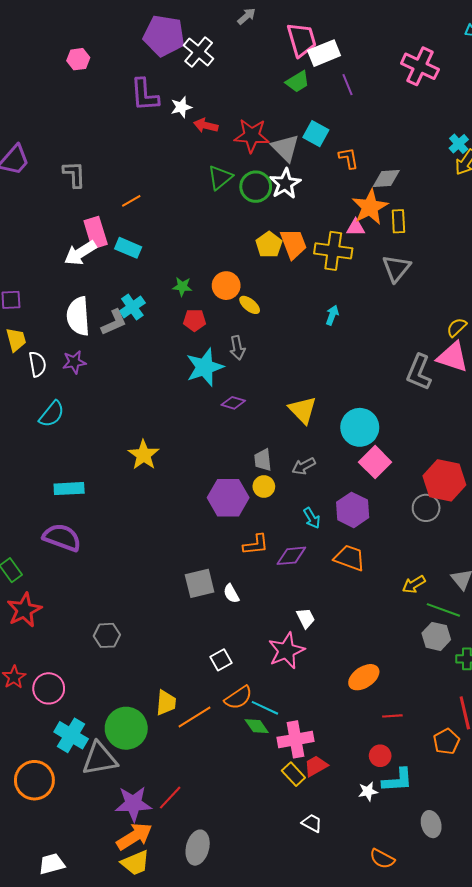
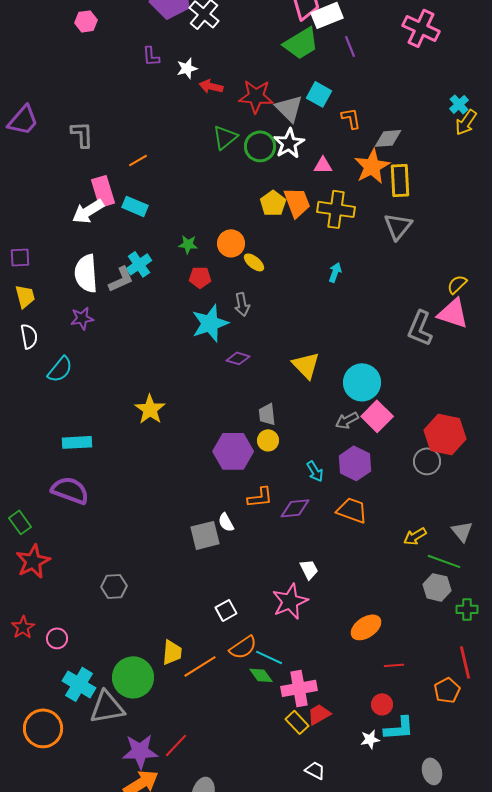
green trapezoid: (298, 82) -> (301, 43), size x1.5
purple L-shape: (145, 95) -> (151, 56), size x0.6
yellow rectangle: (398, 221) -> (400, 180), size x1.4
pink triangle: (356, 227) -> (323, 165), moved
white semicircle: (37, 364) -> (29, 336), moved
gray arrow: (304, 466) -> (347, 420), moved
white semicircle: (231, 594) -> (226, 522), moved
pink circle: (49, 688) -> (57, 638), size x0.7

